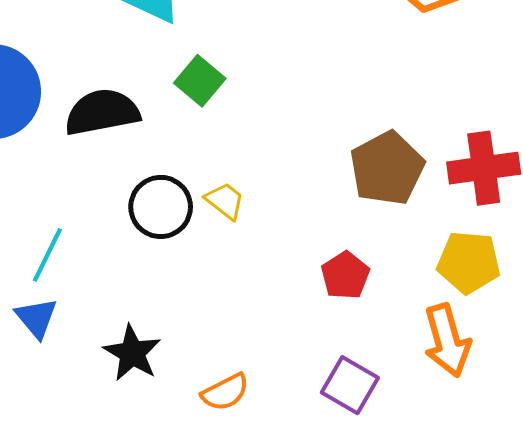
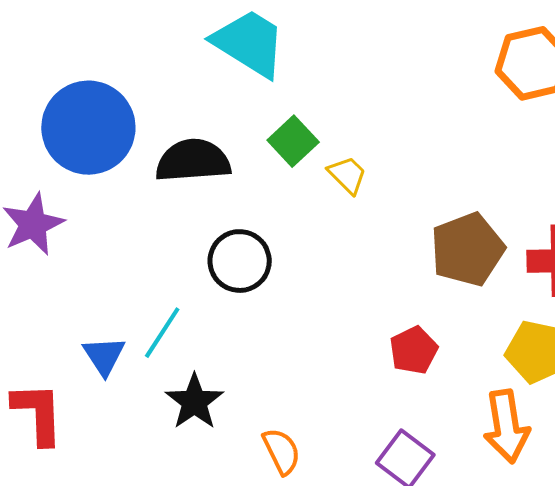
yellow trapezoid: (225, 201) -> (347, 175), moved
cyan line: (47, 255) -> (162, 333), moved
orange semicircle: (225, 392) -> (281, 451), turned -96

